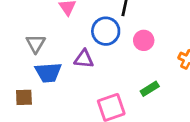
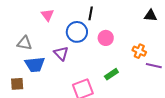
gray triangle: (36, 44) -> (24, 43), turned -49
purple triangle: (84, 59) -> (61, 53), turned 42

